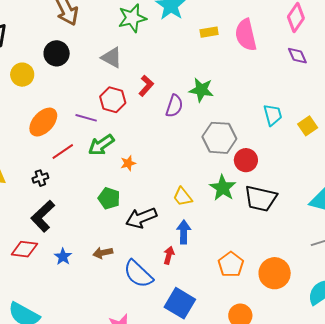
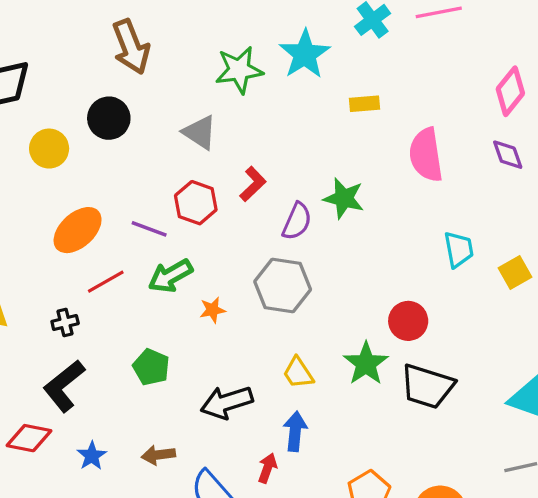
pink semicircle: (246, 35) -> (426, 155), moved
gray hexagon: (219, 138) -> (283, 285), moved
green pentagon: (109, 198) -> (151, 367), moved

